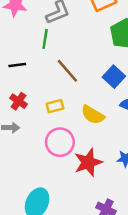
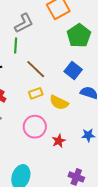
yellow rectangle: (55, 106) -> (36, 93), moved
red star: (88, 162) -> (59, 141), size x0.6

